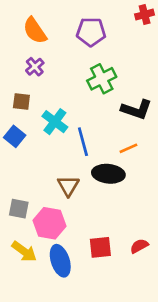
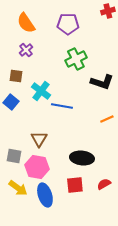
blue line: (83, 142) -> (62, 106), turned -65
orange line: (128, 148) -> (107, 119), moved
black ellipse: (108, 174) -> (82, 158), moved
brown triangle: (68, 186) -> (39, 139), moved

